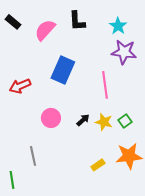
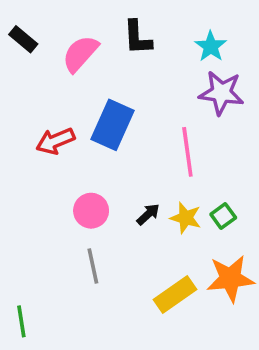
red arrow: (20, 86) -> (55, 141), moved
gray line: (33, 156) -> (93, 266), moved
yellow rectangle: (98, 165) -> (175, 295), size x1.6

